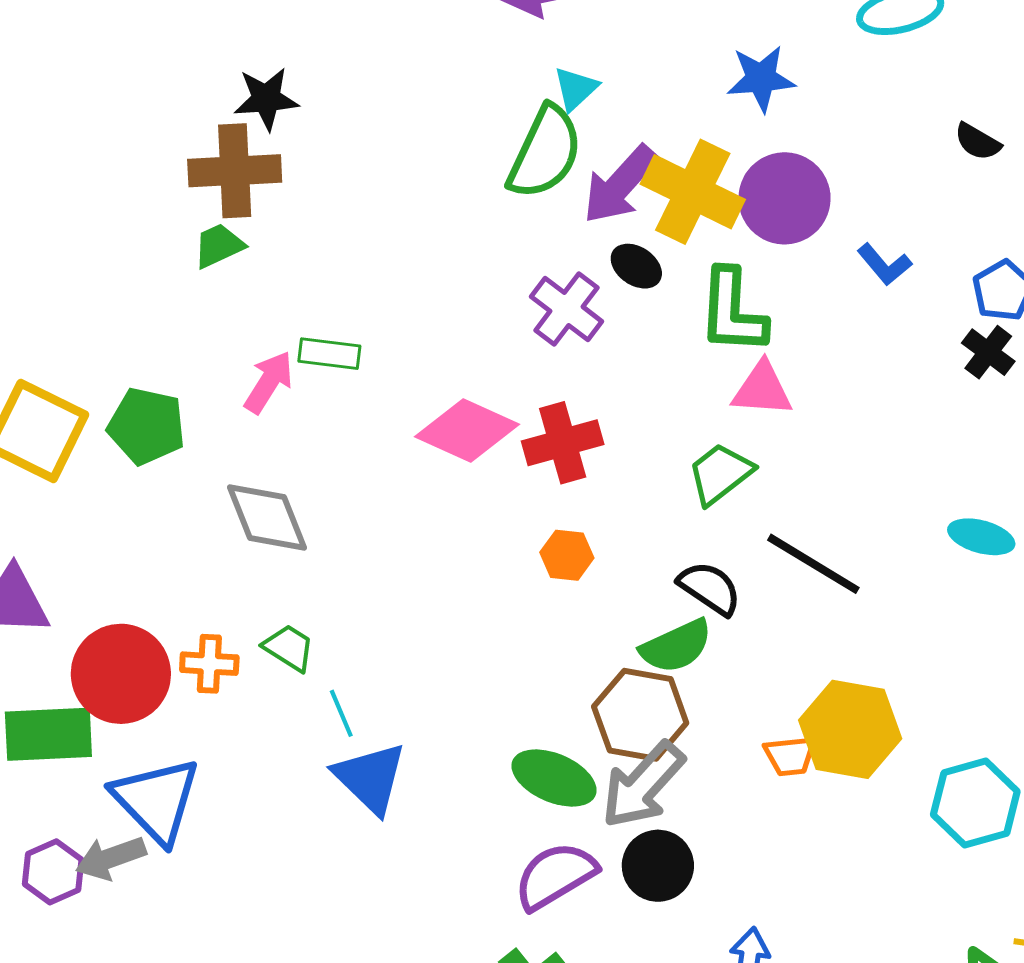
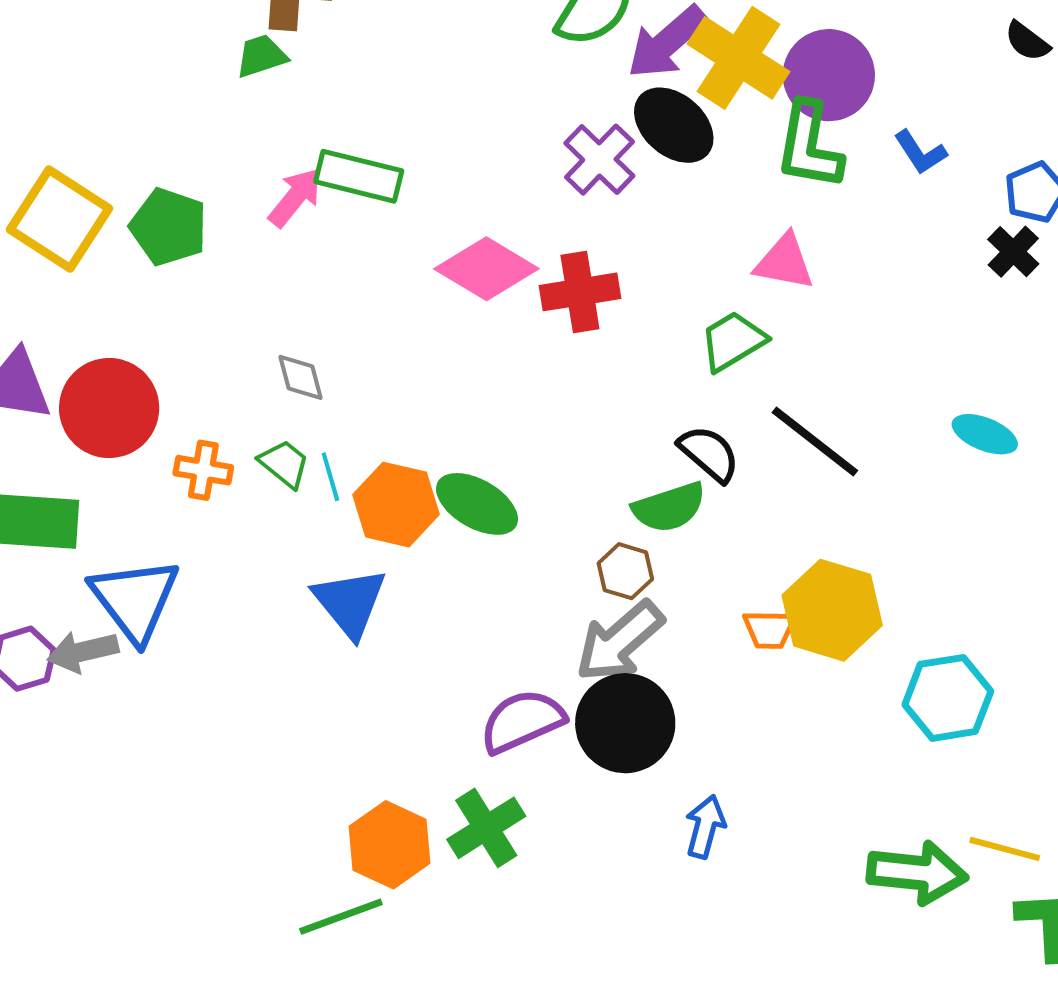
black ellipse: (636, 266) -> (674, 125), size x1.6
green L-shape: (732, 311) -> (809, 146), moved
green rectangle: (329, 354) -> (359, 176), size x1.4
gray diamond: (267, 518) -> (301, 377), moved, size x0.6
orange hexagon: (567, 555) -> (396, 505), moved, size x1.6
red circle: (121, 674) -> (109, 408), moved
cyan line: (341, 713) -> (330, 477), moved
brown hexagon: (640, 715) -> (625, 571), size x0.6
green ellipse: (554, 778) -> (477, 504), moved
black circle: (658, 866) -> (625, 723), size x1.4

